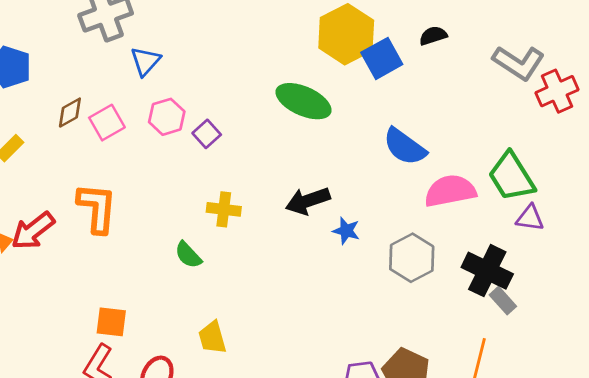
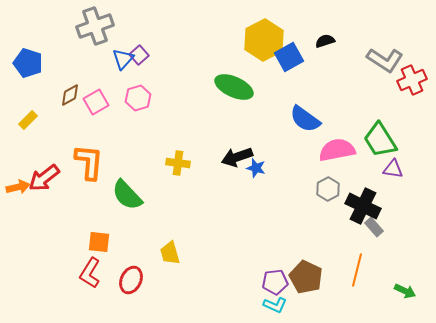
purple square: (207, 134) -> (139, 55), moved
blue star: (346, 231) -> (256, 168), moved
green semicircle: (188, 255) -> (127, 195), moved, size x1.6
gray hexagon: (412, 258) -> (328, 189), moved, size x0.7

